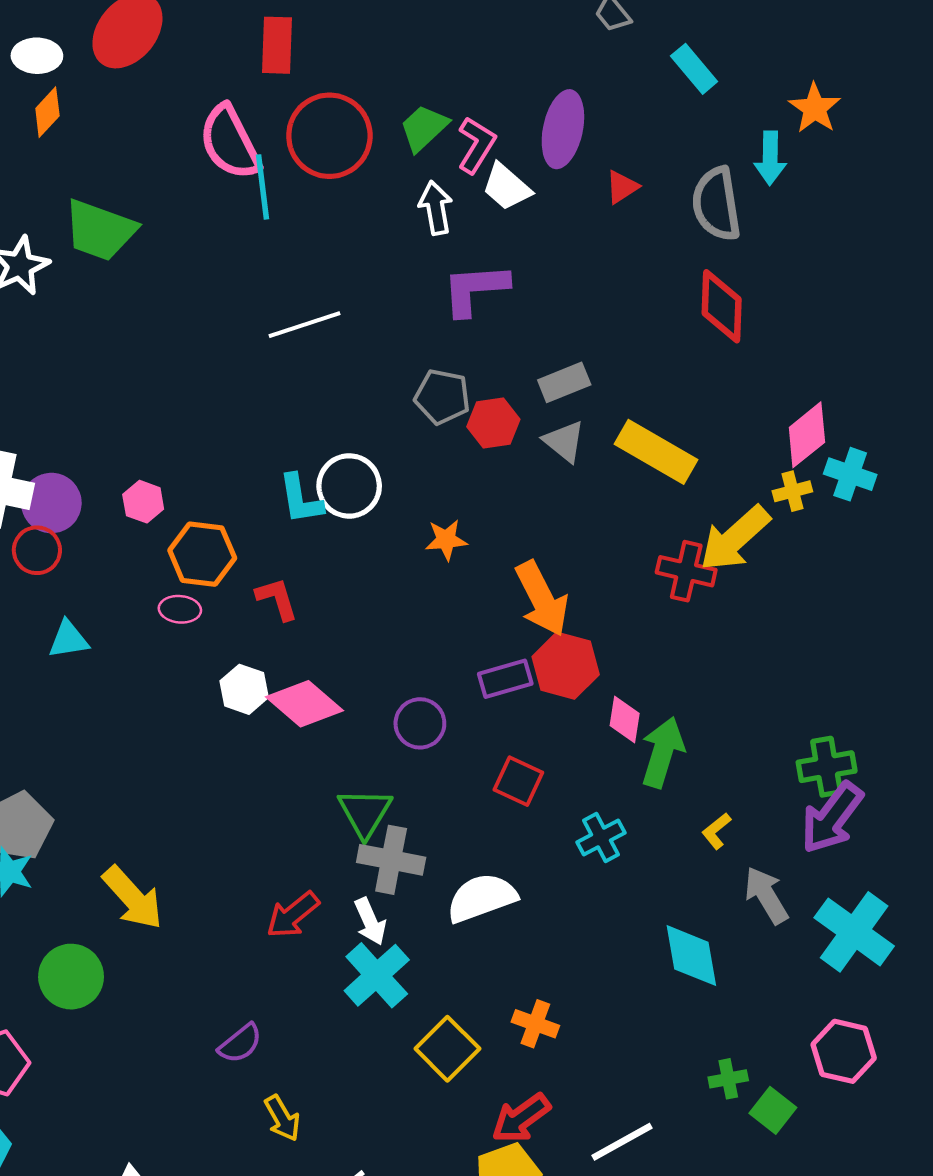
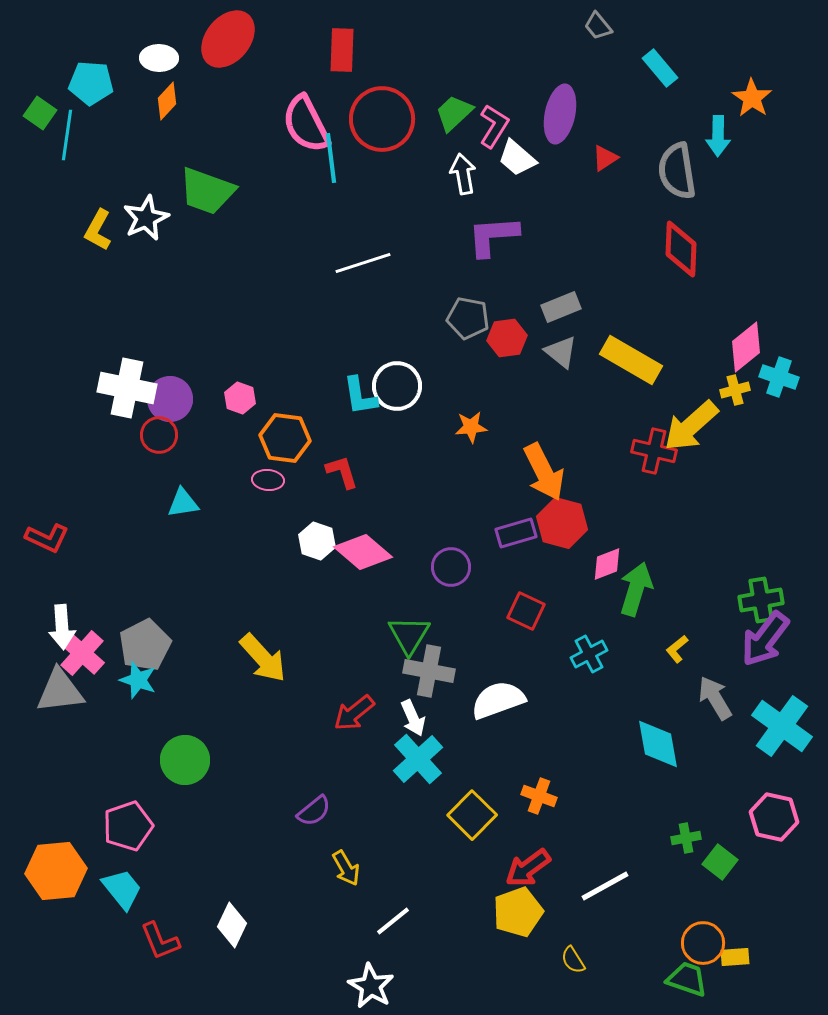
pink diamond: (625, 719) -> (607, 564), turned 60
yellow arrow: (133, 898) -> (263, 658), moved

